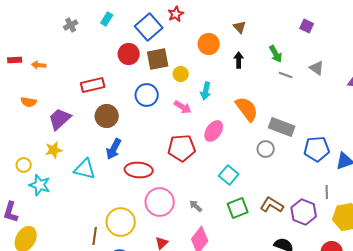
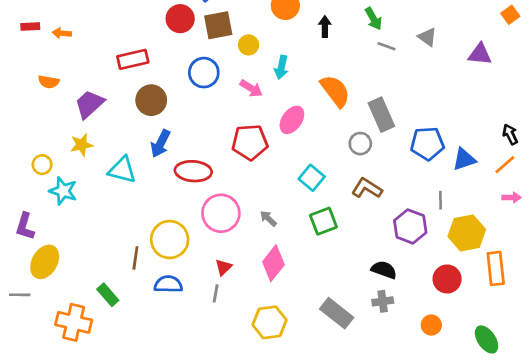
gray rectangle: (282, 127) -> (381, 115), turned 45
brown L-shape: (272, 205) -> (367, 188), moved

